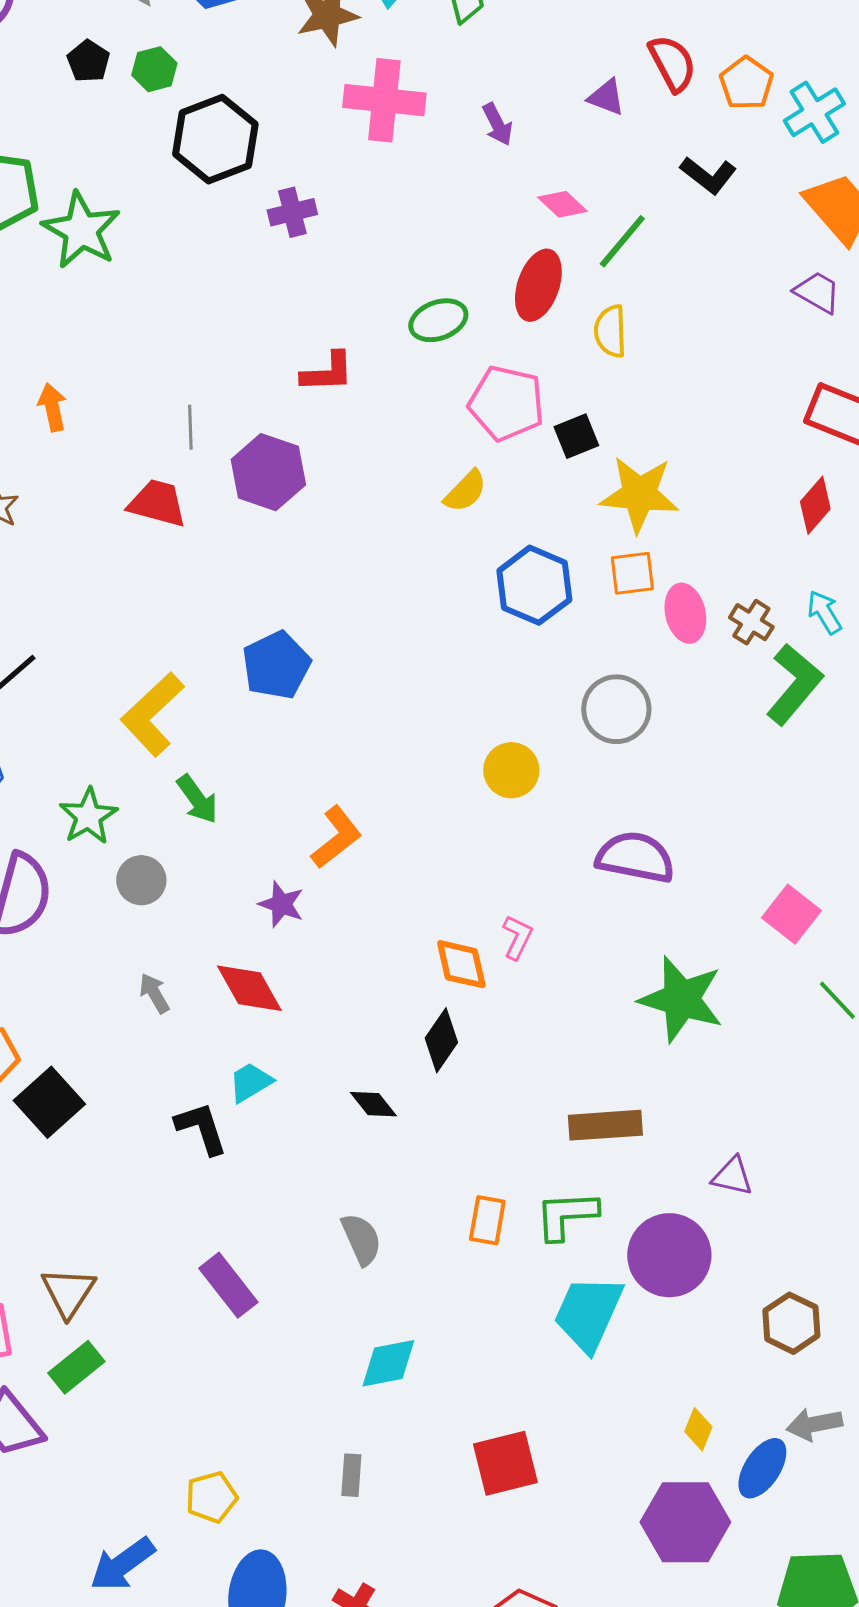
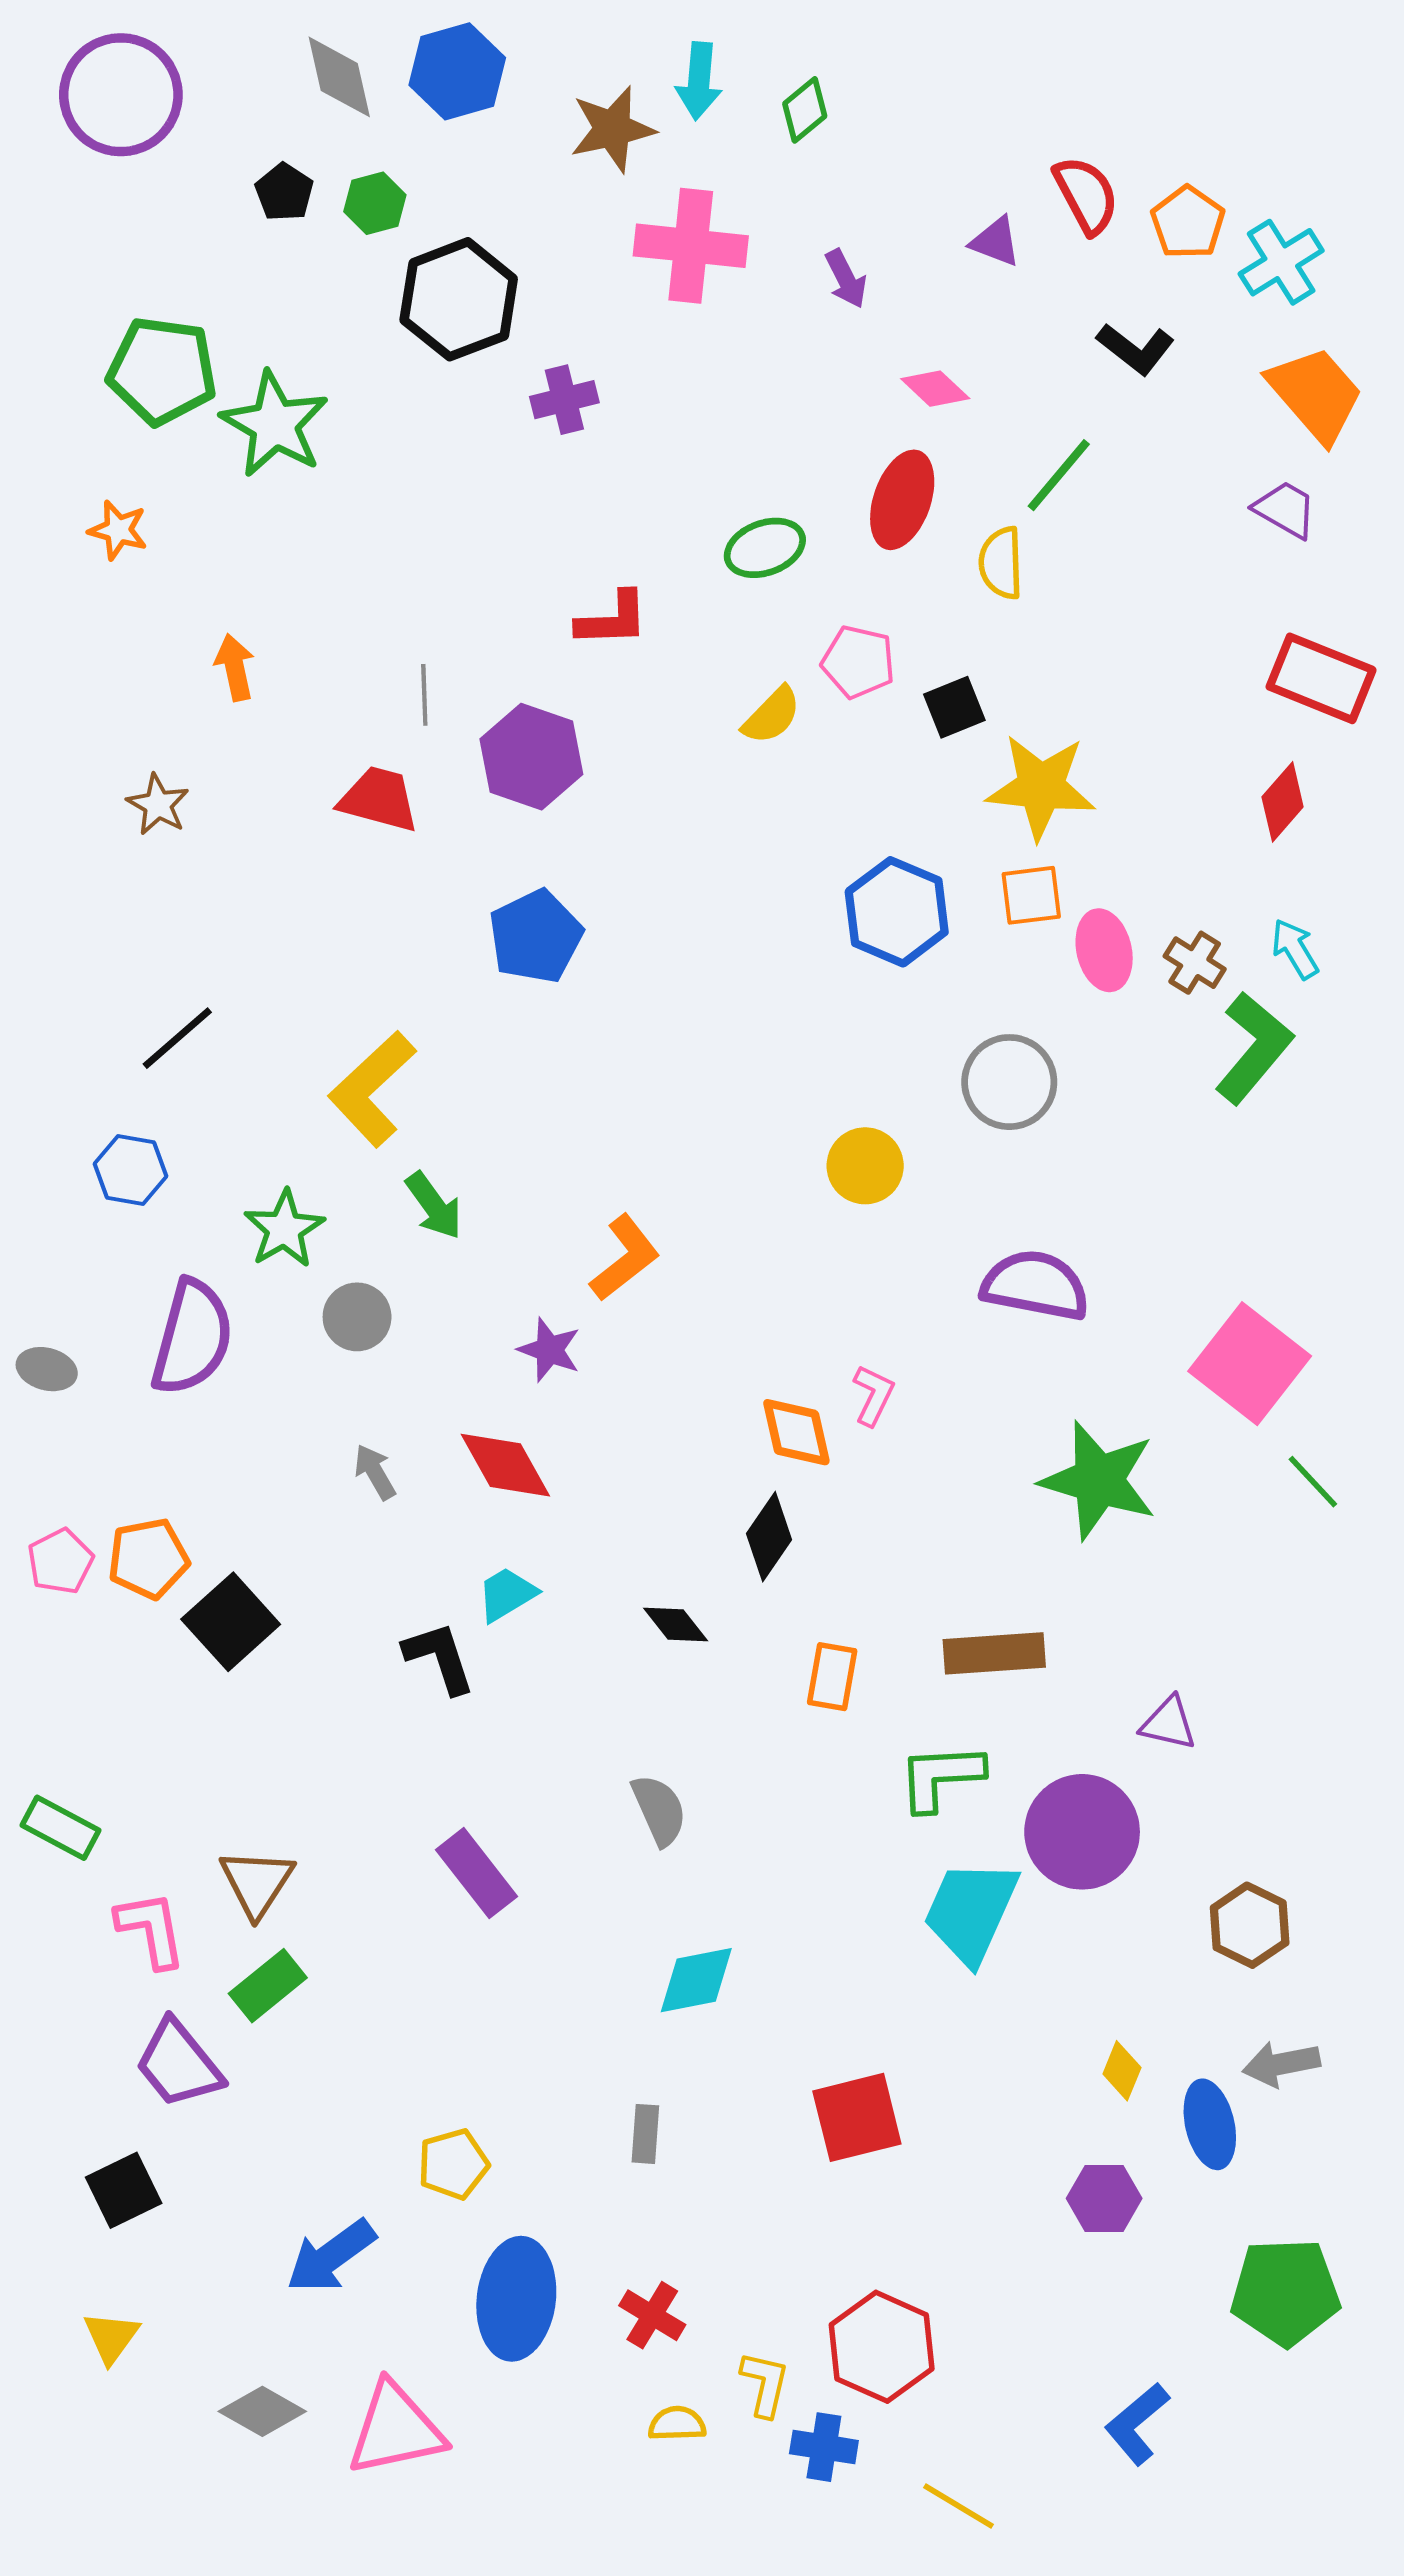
green line: (622, 241) -> (1059, 475), moved
pink pentagon: (506, 403) -> (858, 662), size x0.7
yellow semicircle: (465, 491) -> (772, 715), moved
blue pentagon: (276, 665) -> (536, 937), moved
pink square: (791, 914) -> (1250, 1364), size x1.5
orange rectangle: (487, 1220) -> (832, 1677), moved
blue ellipse: (762, 1468) -> (1210, 2124), turned -46
purple hexagon: (685, 1522) -> (1104, 2198), size x0.6

